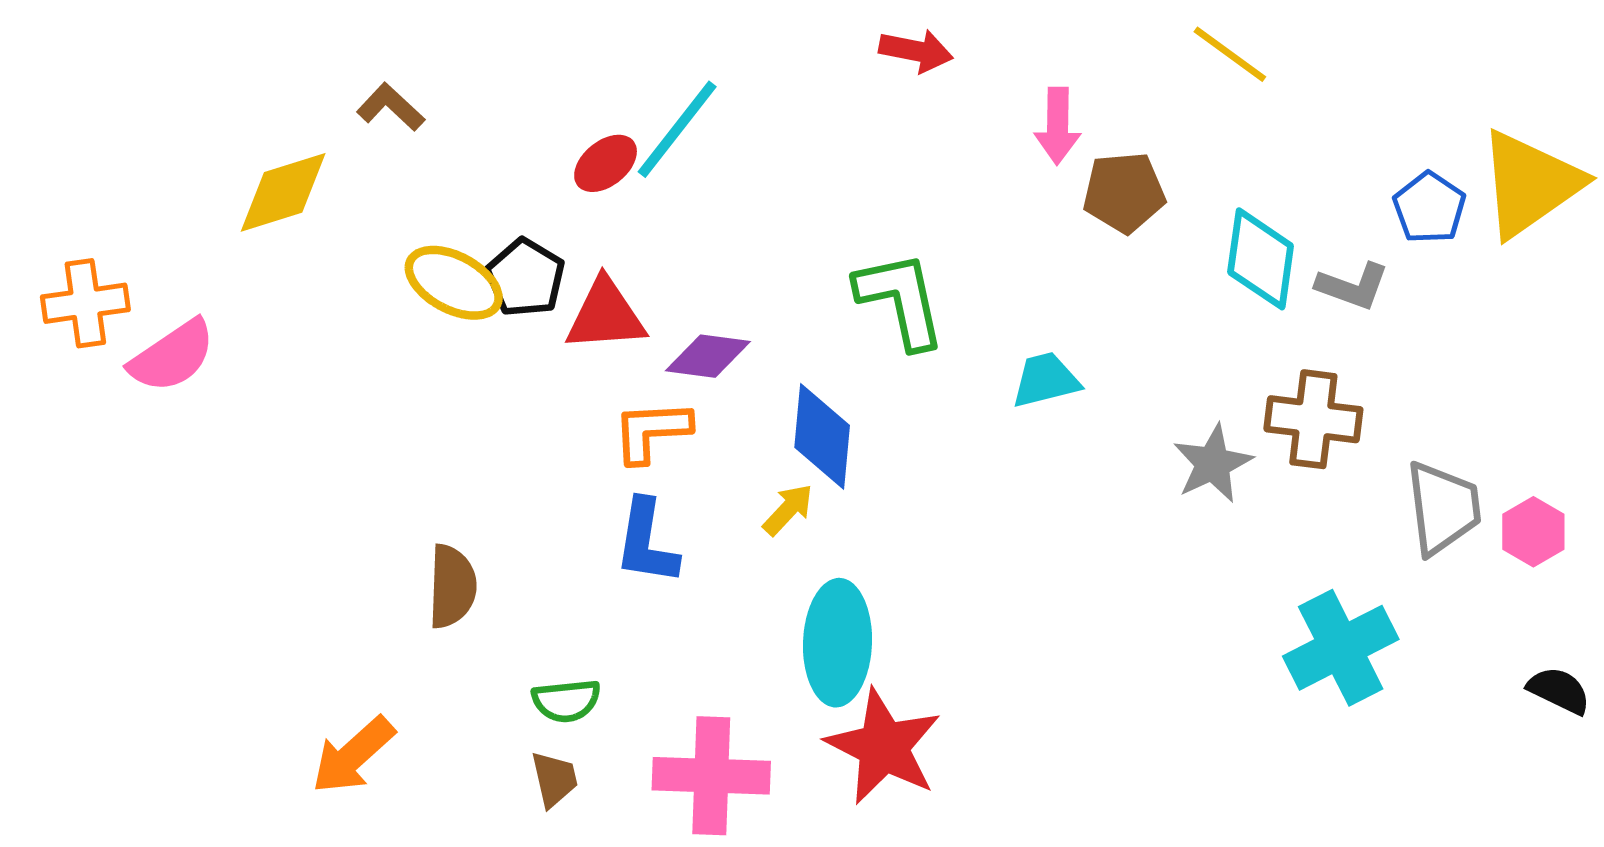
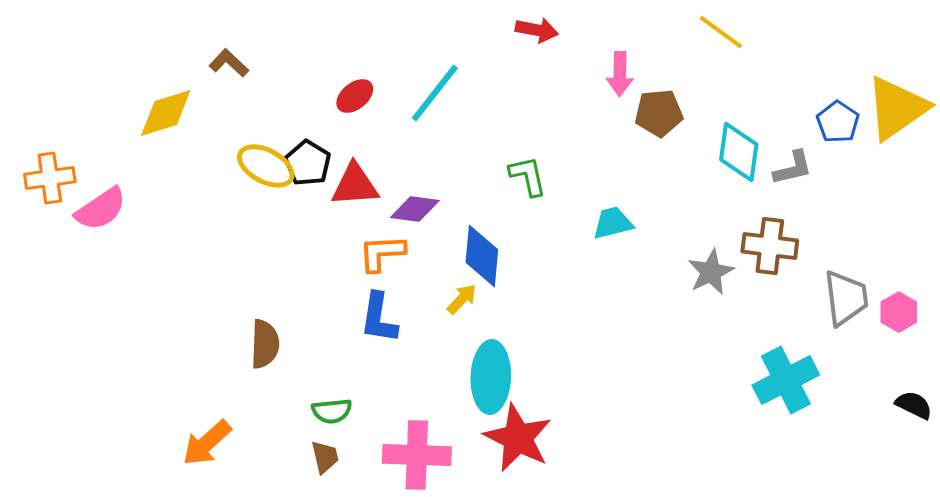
cyan line: (677, 129) -> (435, 93), moved
gray L-shape: (1353, 286) -> (793, 168), turned -33
green L-shape: (901, 300) -> (528, 176), size x0.7

